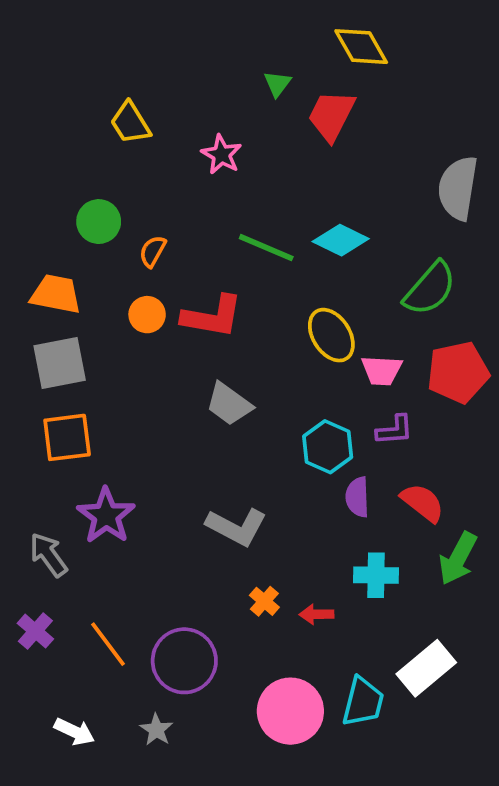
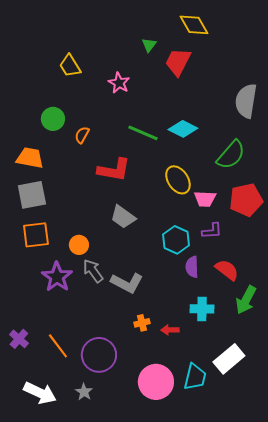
orange circle: (147, 315) -> (79, 245), moved
gray arrow: (48, 555) -> (93, 271), moved
orange cross: (264, 601) -> (142, 323), turned 35
white arrow: (74, 732) -> (40, 393), size x1.5

